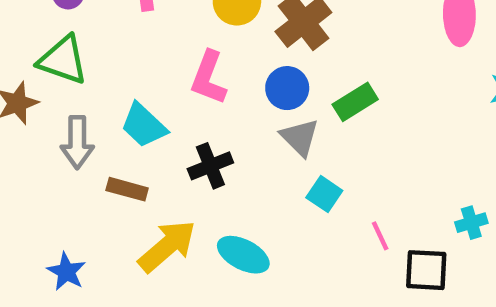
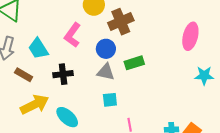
gray triangle: (300, 137) -> (106, 72), turned -48
cyan square: (324, 194) -> (110, 100), turned 35

